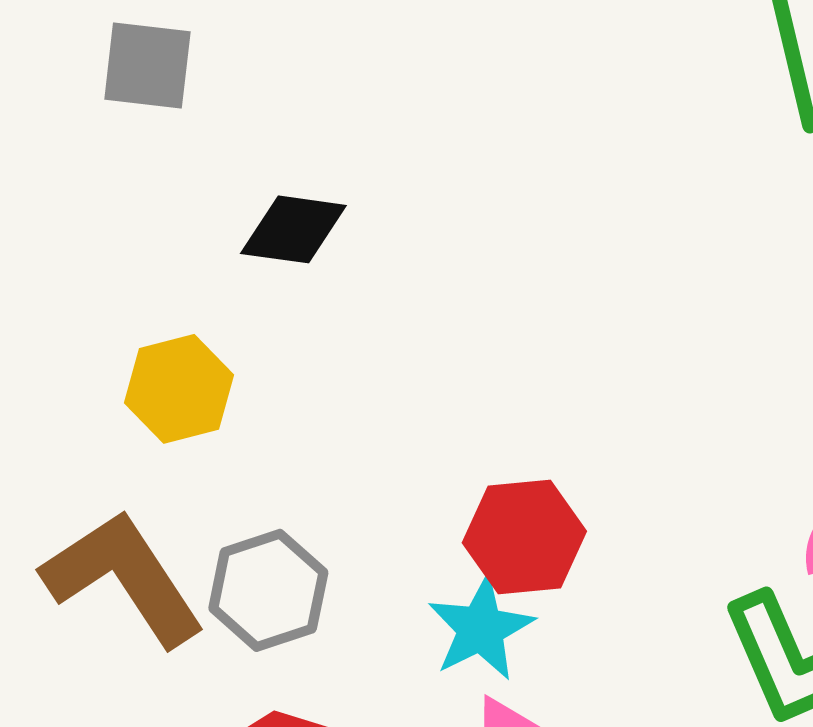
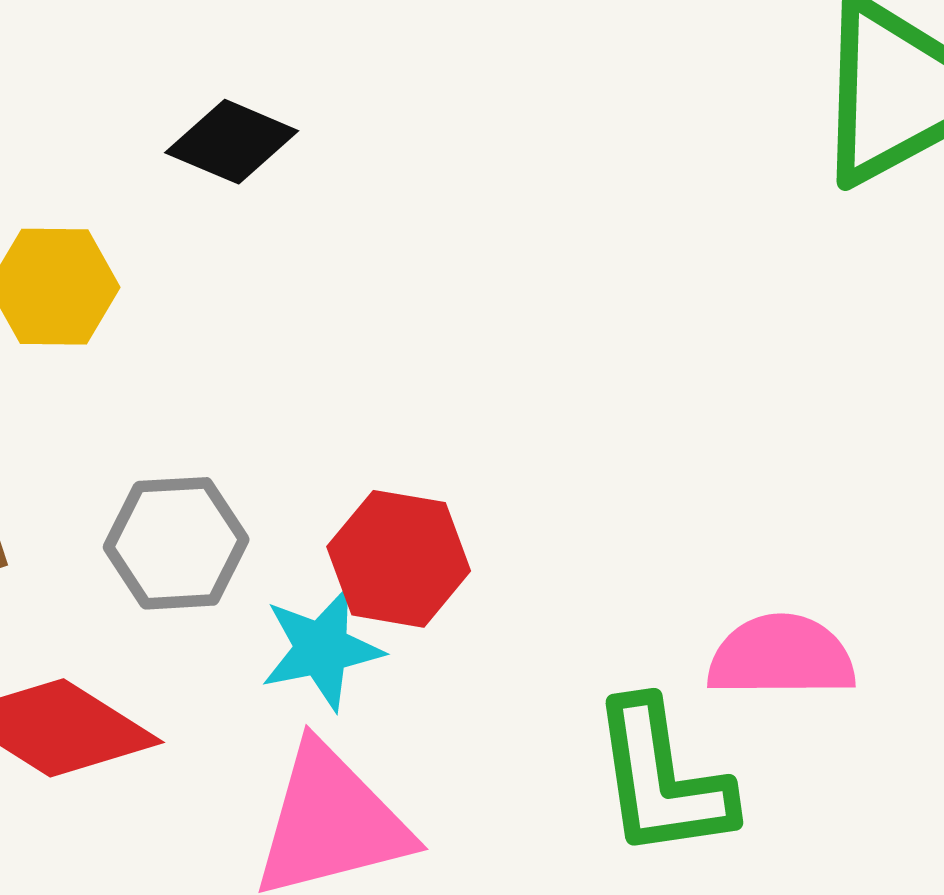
gray hexagon: (268, 590) -> (176, 543), moved

